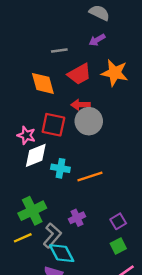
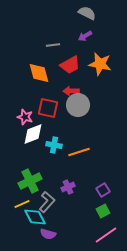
cyan diamond: (62, 253) -> (35, 217), moved

